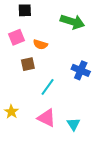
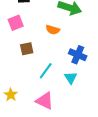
orange semicircle: (40, 44) -> (53, 30), moved
cyan triangle: (73, 124) -> (71, 78), moved

